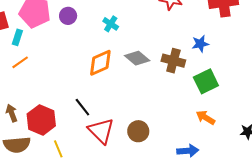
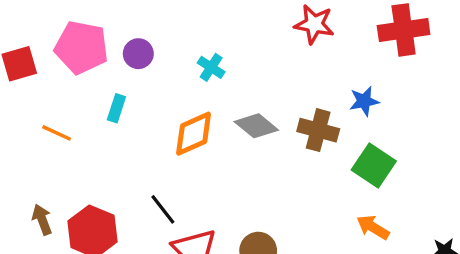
cyan rectangle: (17, 37) -> (116, 108), moved
orange line: (20, 62) -> (57, 133), turned 60
green square: (206, 81) -> (374, 166), turned -30

